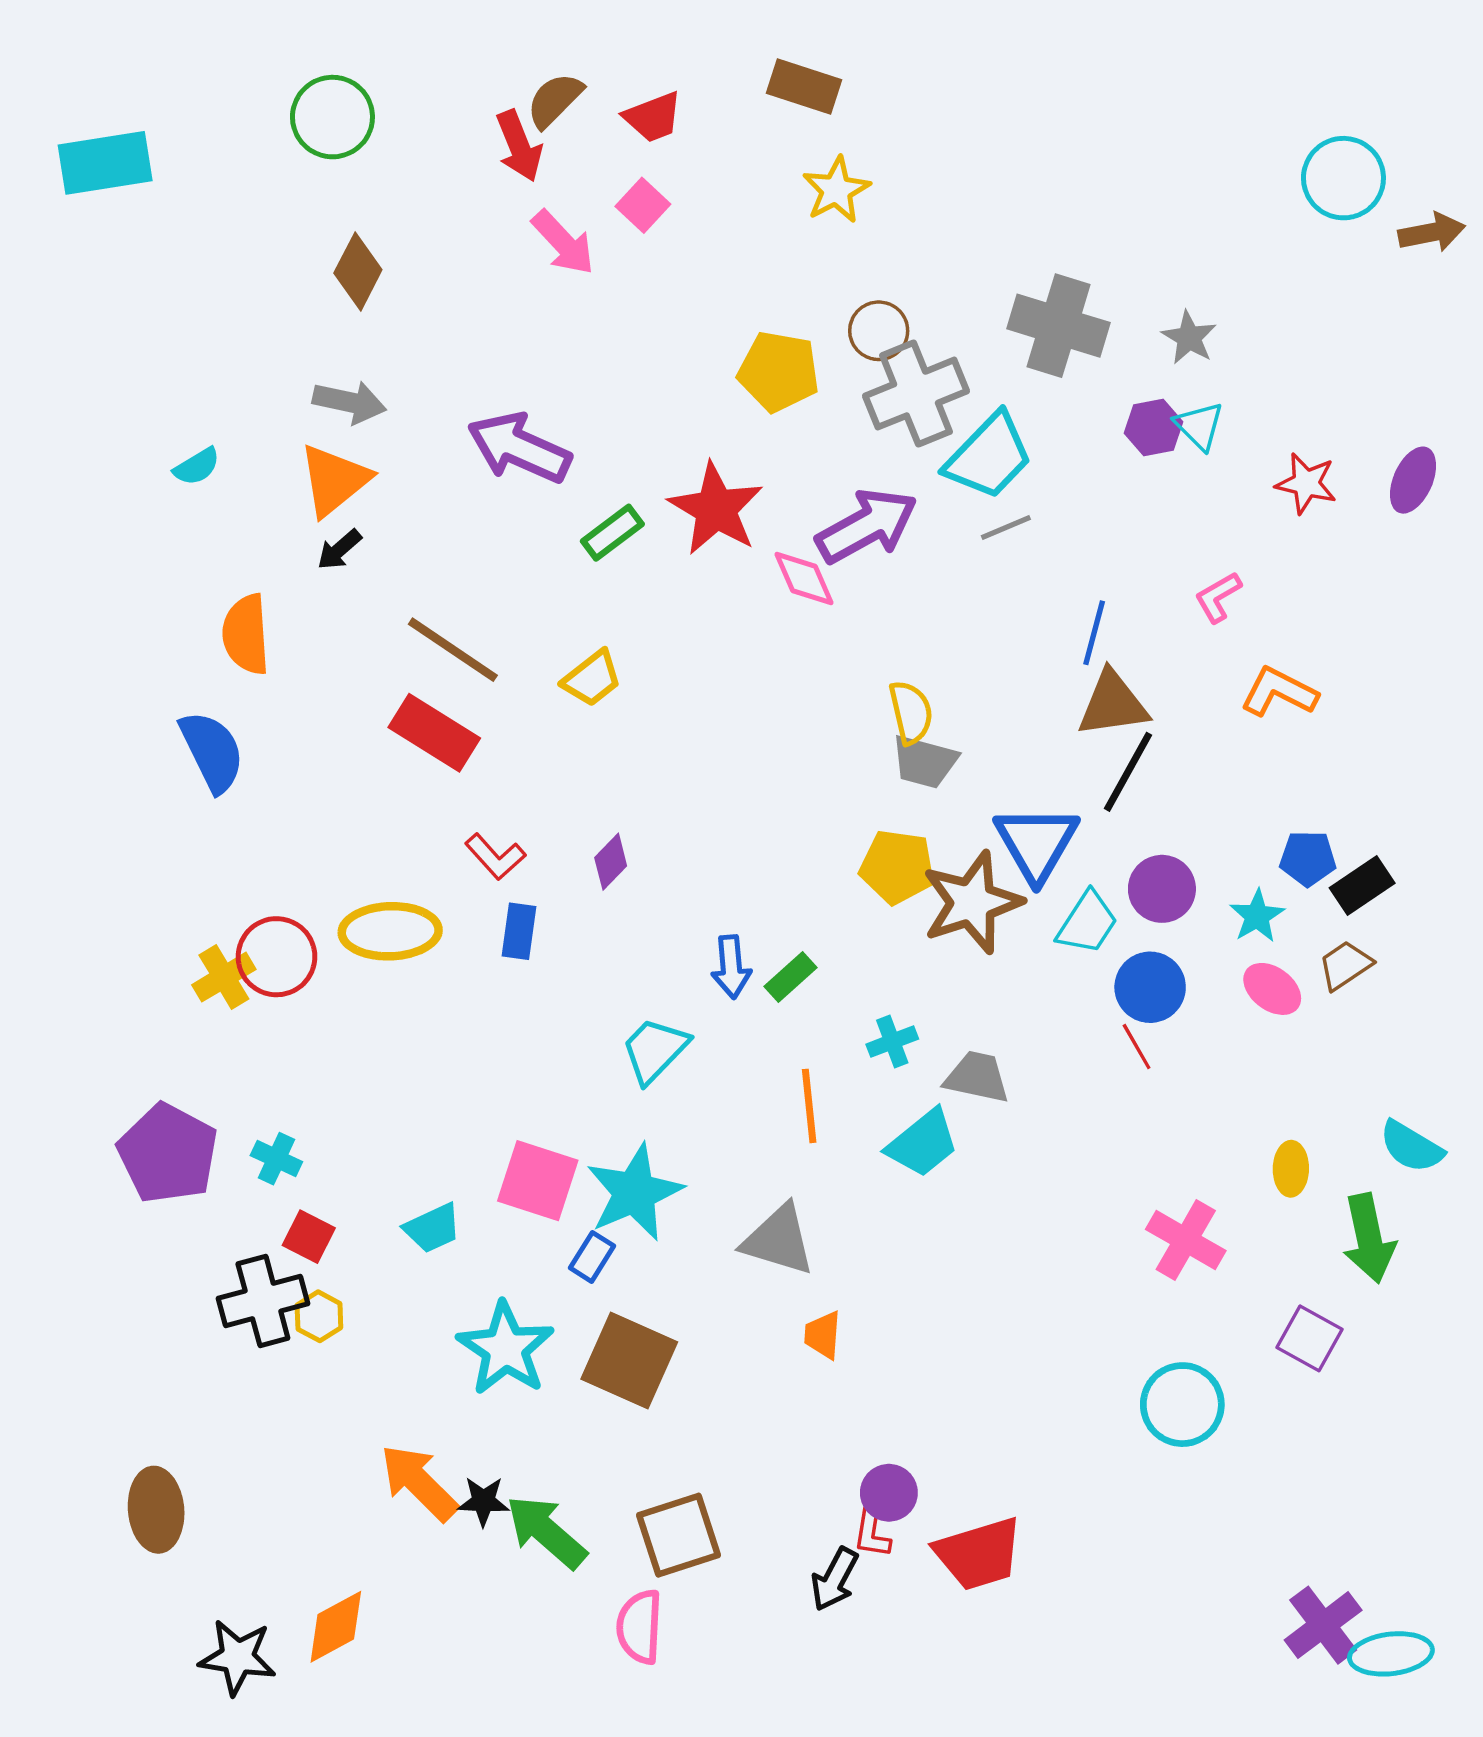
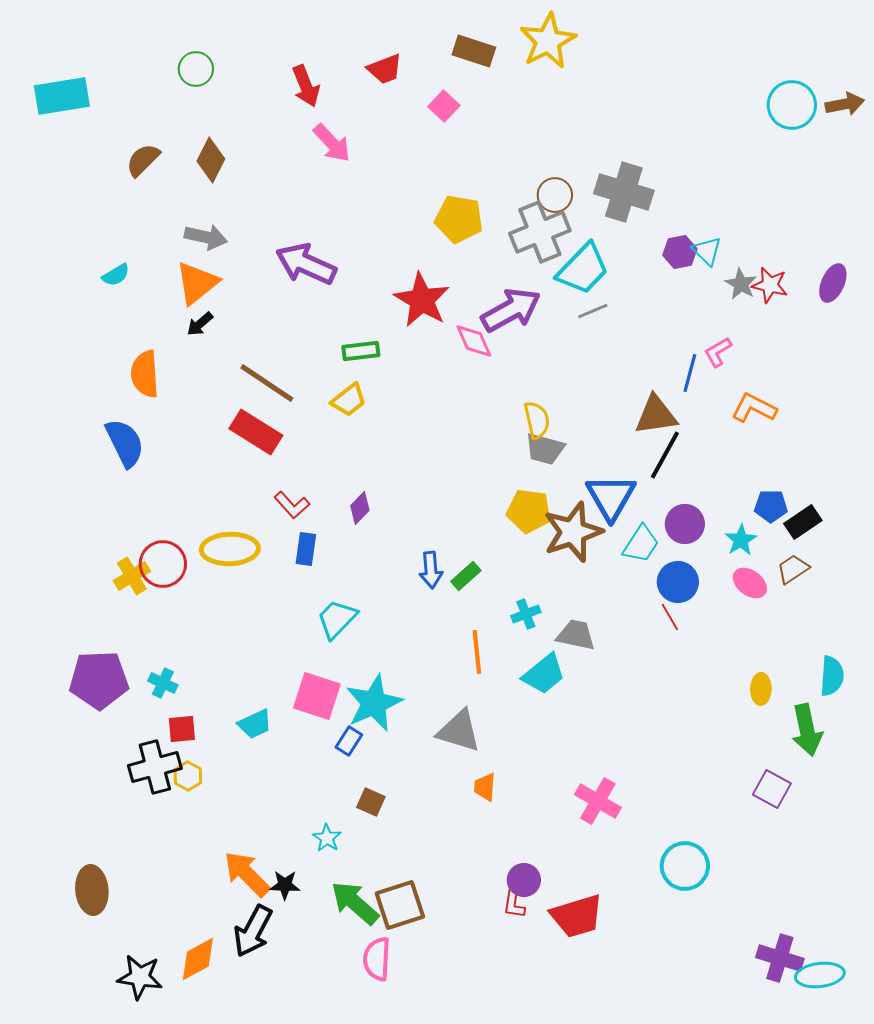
brown semicircle: (555, 100) -> (143, 160), moved
green circle: (332, 117) -> (196, 69), size x0.7
yellow star: (836, 190) -> (548, 41), moved, size x1.4
pink square: (643, 205) -> (444, 106), moved
brown arrow: (1432, 232) -> (845, 104), moved
brown circle: (879, 331) -> (555, 195), moved
gray star: (1189, 338) -> (741, 284), moved
green rectangle: (612, 533) -> (361, 351), moved, turned 30
blue line: (1094, 633) -> (690, 373), moved
cyan trapezoid: (655, 1050) -> (337, 619), moved
cyan semicircle: (1411, 1147) -> (832, 676), turned -117
purple pentagon: (168, 1153) -> (99, 680), turned -30
red square: (309, 1237) -> (182, 729), turned -32
pink cross: (1186, 1240) -> (598, 801), moved
cyan star: (505, 1349) -> (327, 838), moved, size x0.5
brown square: (629, 1360) -> (371, 802), size x0.5
cyan circle: (1182, 1405) -> (685, 866), moved
green arrow: (546, 1532) -> (355, 903), moved
black arrow: (835, 1579) -> (253, 931), moved, size x1.4
purple cross: (1323, 1625) -> (780, 958), turned -36

